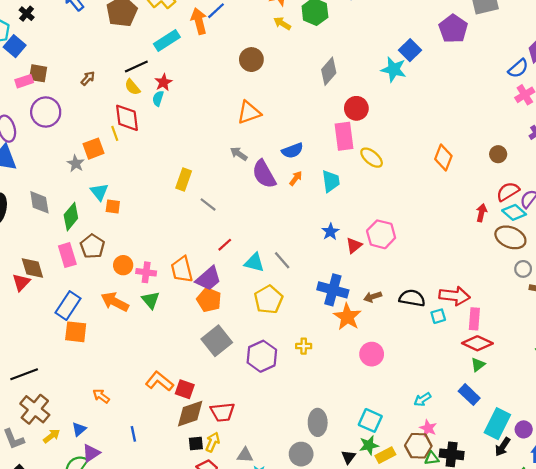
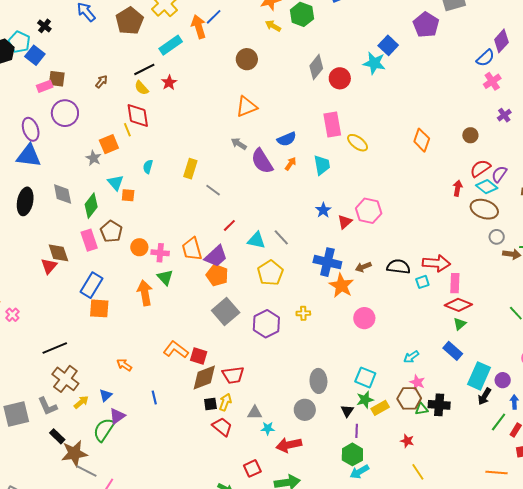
cyan semicircle: (158, 98) -> (148, 167), moved
red circle: (356, 108) -> (340, 78), moved
orange arrow: (115, 302) -> (145, 293), moved, turned 55

